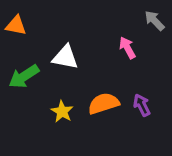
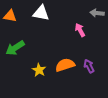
gray arrow: (155, 21) -> (97, 13), turned -40
white triangle: (65, 57) -> (41, 13), moved

